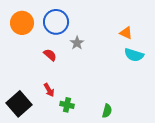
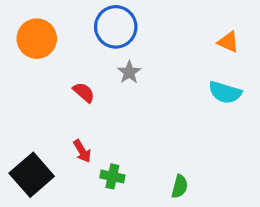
blue circle: (56, 22) -> (116, 27), moved
orange triangle: (126, 33) -> (228, 42), moved

